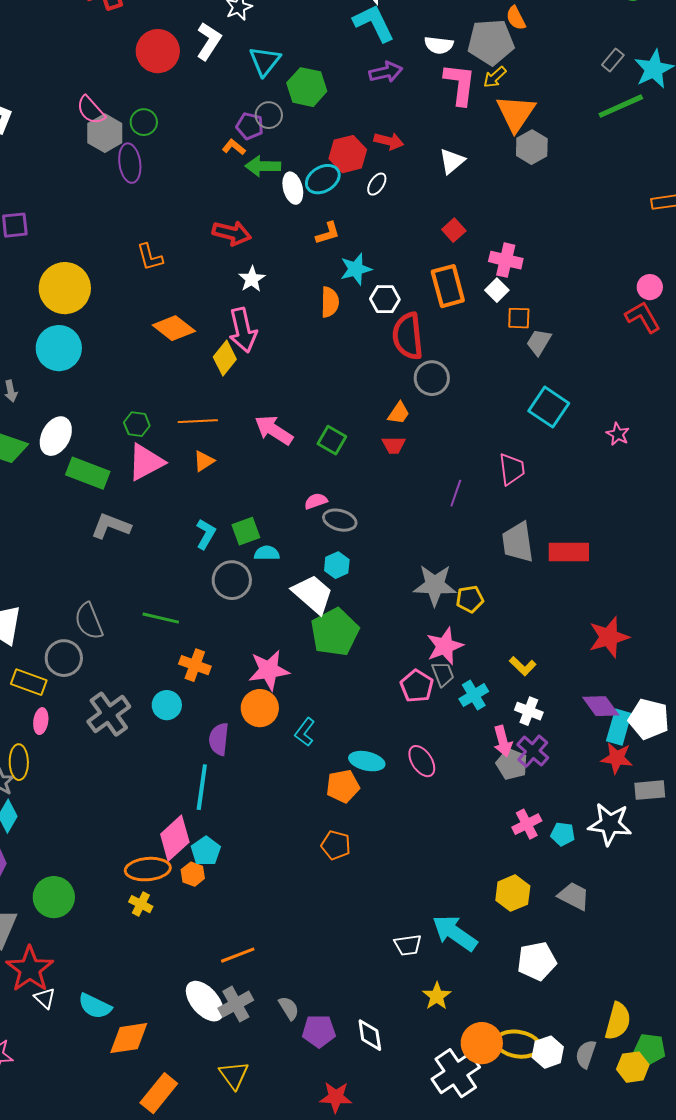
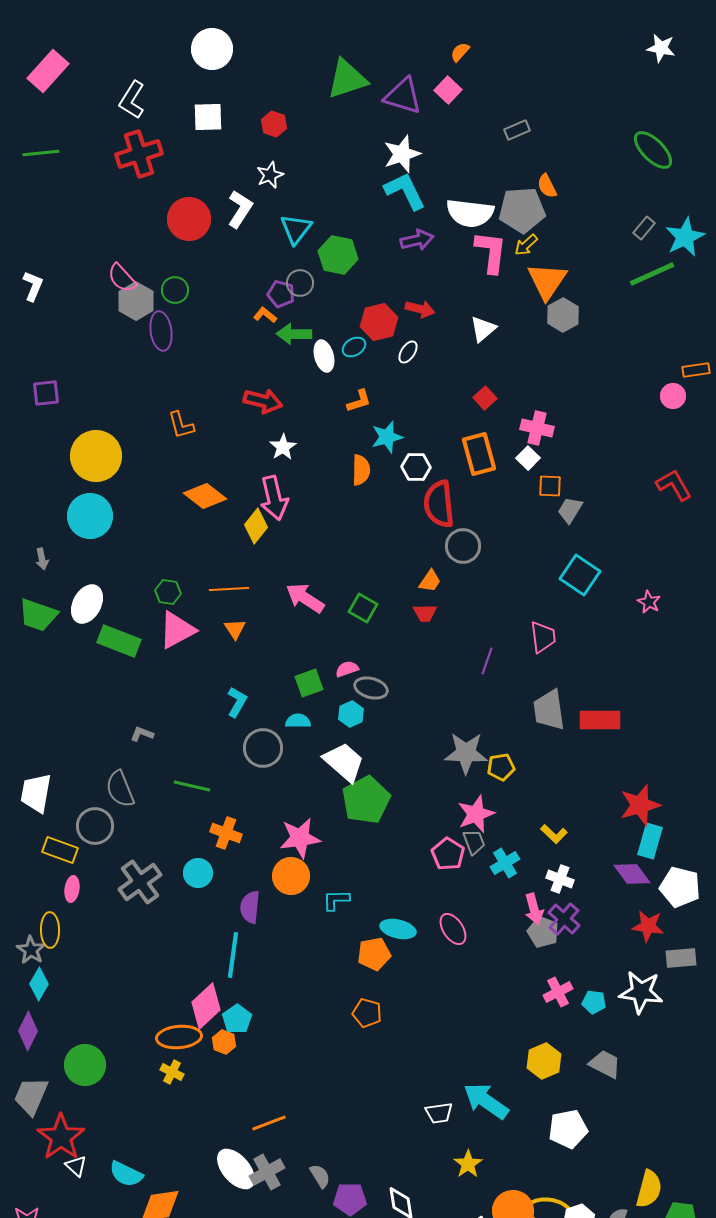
white semicircle: (439, 45) -> (470, 213), size x1.6
cyan ellipse: (323, 179) -> (354, 347), size x0.7
pink circle: (650, 287) -> (673, 396), moved
orange triangle: (204, 461) -> (235, 629), turned -30
gray L-shape: (111, 526) -> (142, 734), moved, size x0.6
green square: (246, 531) -> (309, 683), moved
cyan hexagon: (337, 565) -> (351, 714), moved
cyan rectangle: (619, 727) -> (650, 841), moved
cyan L-shape: (305, 732) -> (336, 900), turned 52

